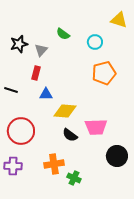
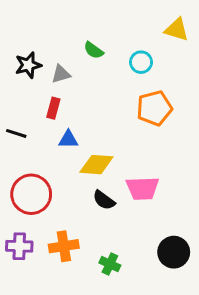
gray triangle: (41, 50) -> (61, 74), turned 32
black circle: (117, 156) -> (174, 252), moved
orange cross: (54, 164) -> (64, 246), moved

